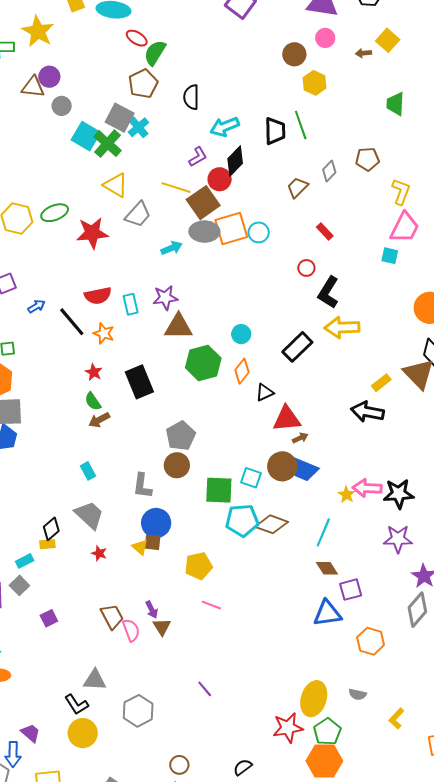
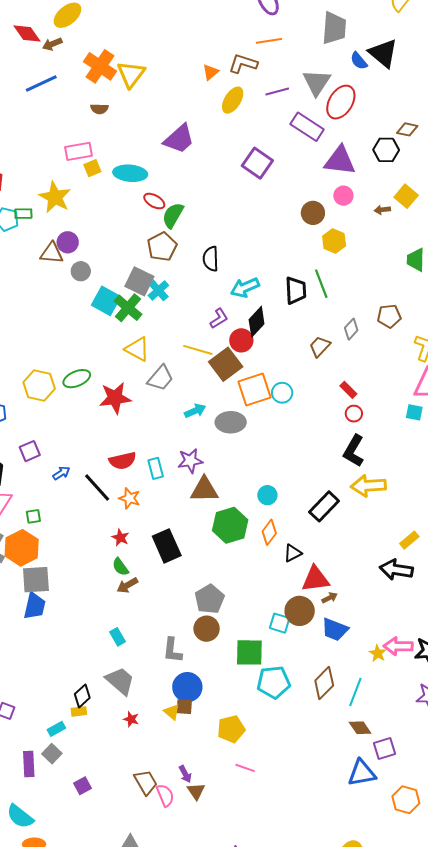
gray ellipse: (204, 232) -> (231, 422), moved
red circle: (306, 268) -> (354, 414), moved
brown circle: (282, 466) -> (300, 611), moved
cyan square: (251, 478) -> (280, 623), moved
brown diamond: (272, 524) -> (324, 683), moved, turned -64

